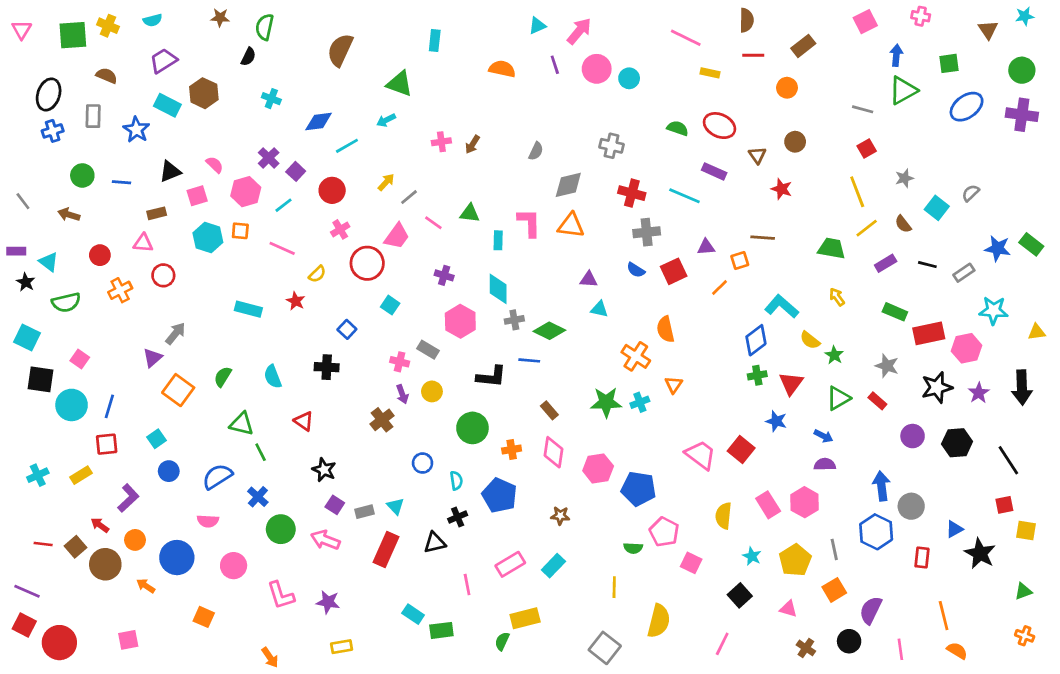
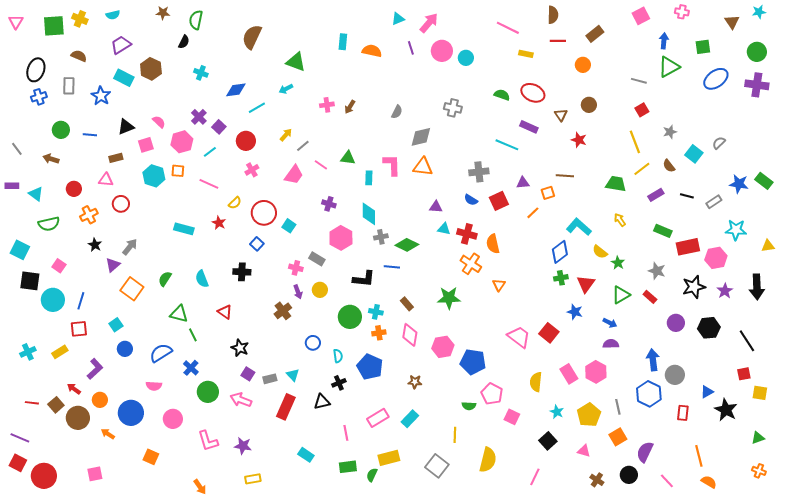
cyan rectangle: (435, 40) -> (343, 42), moved
red cross: (632, 193) -> (467, 234), moved
red circle: (367, 263) -> (264, 213), moved
black star: (26, 282) -> (95, 245), moved
cyan cross: (640, 402) -> (376, 312), moved, turned 32
green rectangle: (441, 630) -> (348, 467), moved
gray square: (605, 648) -> (437, 466), moved
pink line: (900, 649) -> (667, 481), turned -35

